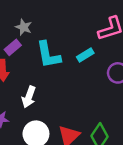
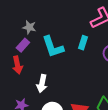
cyan rectangle: (85, 55) -> (83, 43), turned -32

